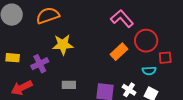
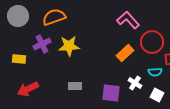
purple cross: (40, 64) -> (42, 44), moved
white cross: (129, 90) -> (135, 83), moved

